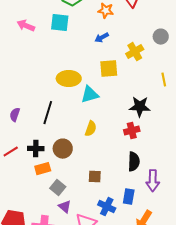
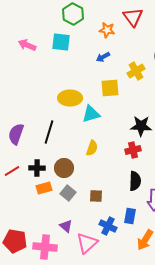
purple semicircle: (15, 115) -> (16, 134), size x1.5
gray square: (58, 188) -> (68, 193), moved

